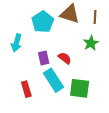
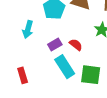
purple rectangle: (44, 58) -> (55, 45), turned 72
red rectangle: (26, 89) -> (23, 75), moved

